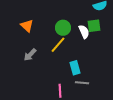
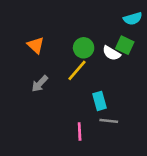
green square: (94, 26) -> (125, 45), turned 32
white semicircle: (84, 32) -> (111, 53), turned 144

